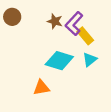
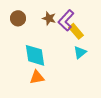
brown circle: (12, 17) -> (18, 18), moved
cyan diamond: (59, 61) -> (35, 55), moved, turned 65

